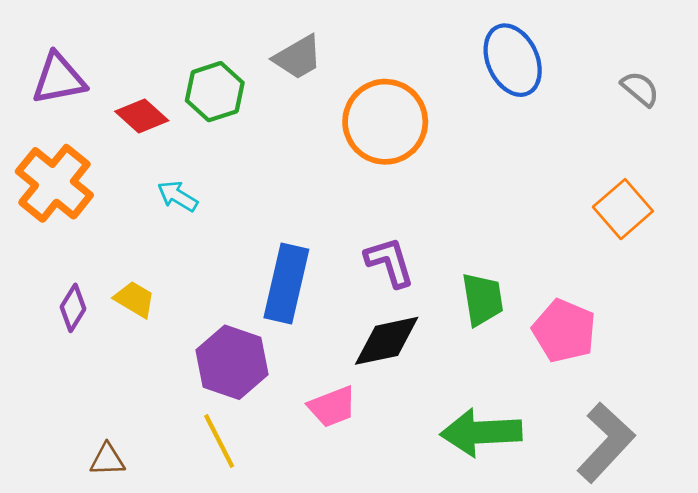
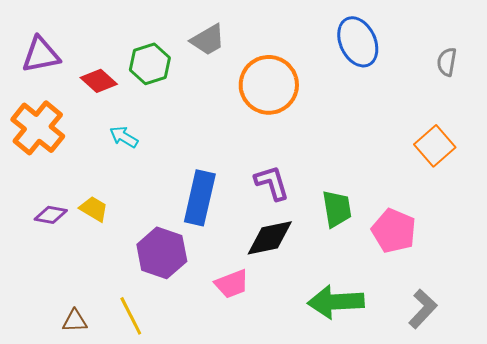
gray semicircle: (640, 89) -> (447, 62), turned -120
purple diamond: (73, 308) -> (51, 215), turned 68
yellow line: (219, 441) -> (131, 316), moved
gray L-shape: (606, 442) -> (423, 309), size x0.7

